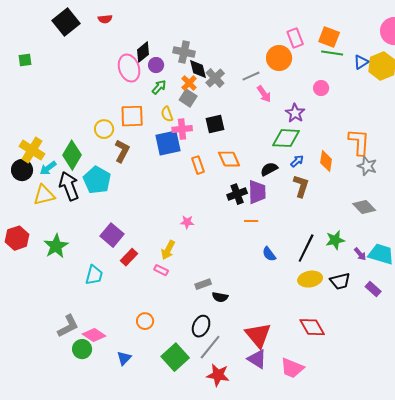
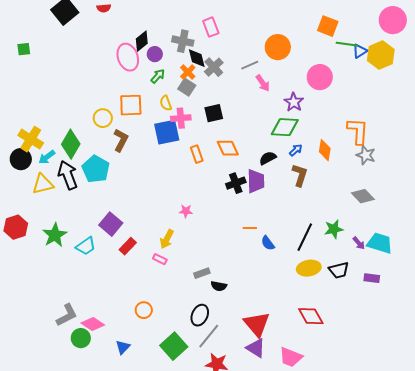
pink rectangle: (295, 38) -> (211, 27), moved
green line: (332, 53) -> (347, 44), moved
pink circle: (321, 88) -> (320, 77), size x1.6
orange line: (251, 221) -> (250, 228), moved
cyan trapezoid: (94, 275) -> (86, 246), moved, turned 40
purple rectangle: (373, 289) -> (372, 278), turned -35

